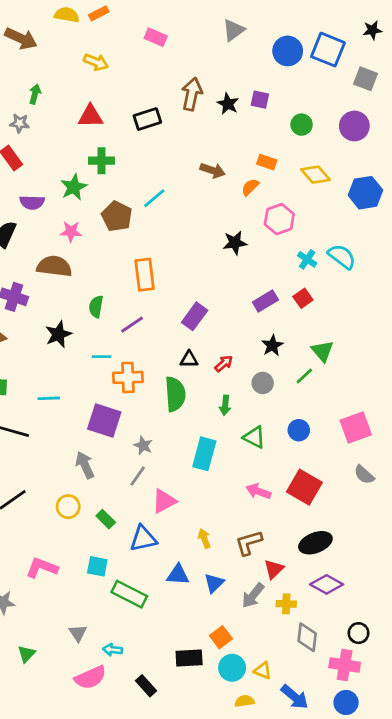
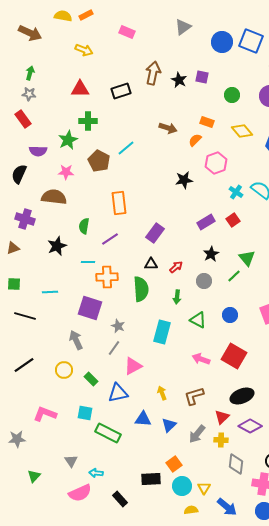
green arrow: (35, 94) -> (30, 73), moved
red triangle: (274, 569) -> (222, 417), moved
yellow triangle: (263, 671) -> (204, 488), turned 40

